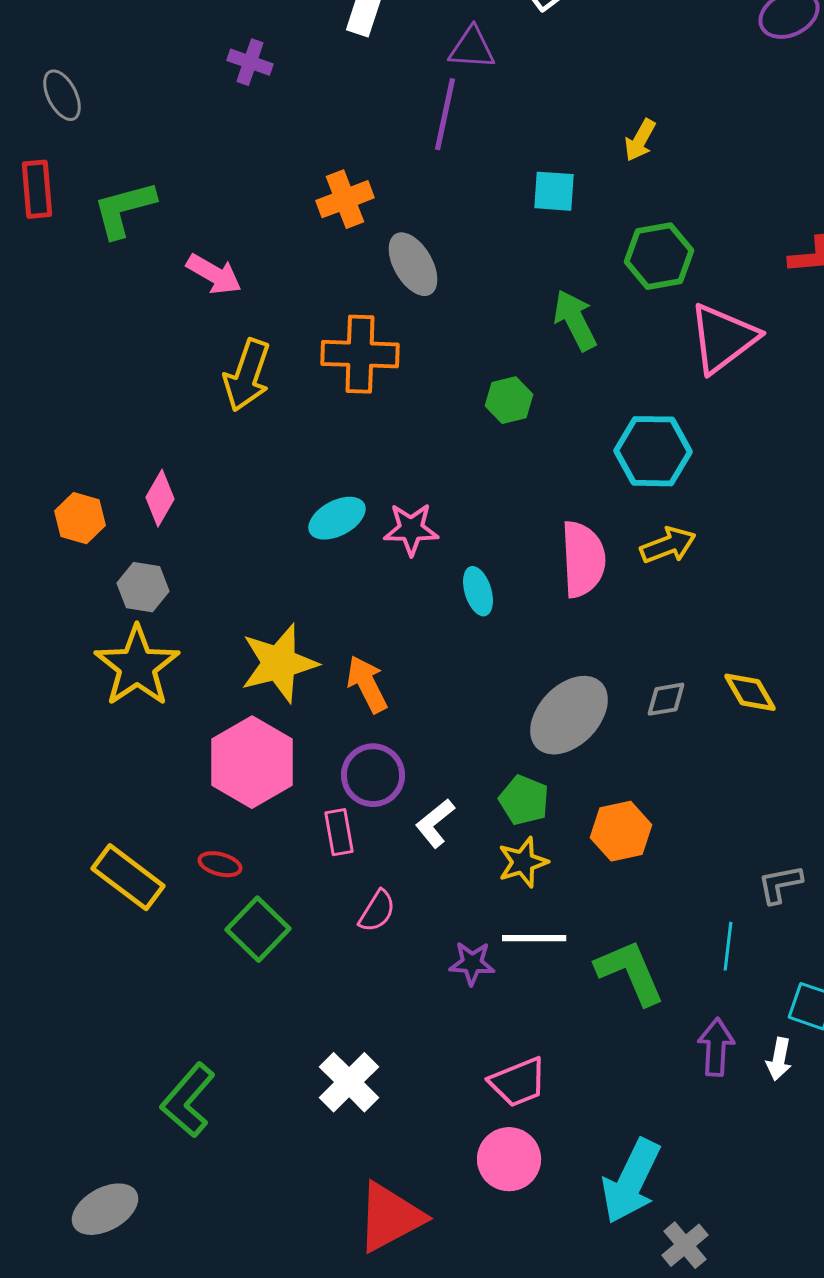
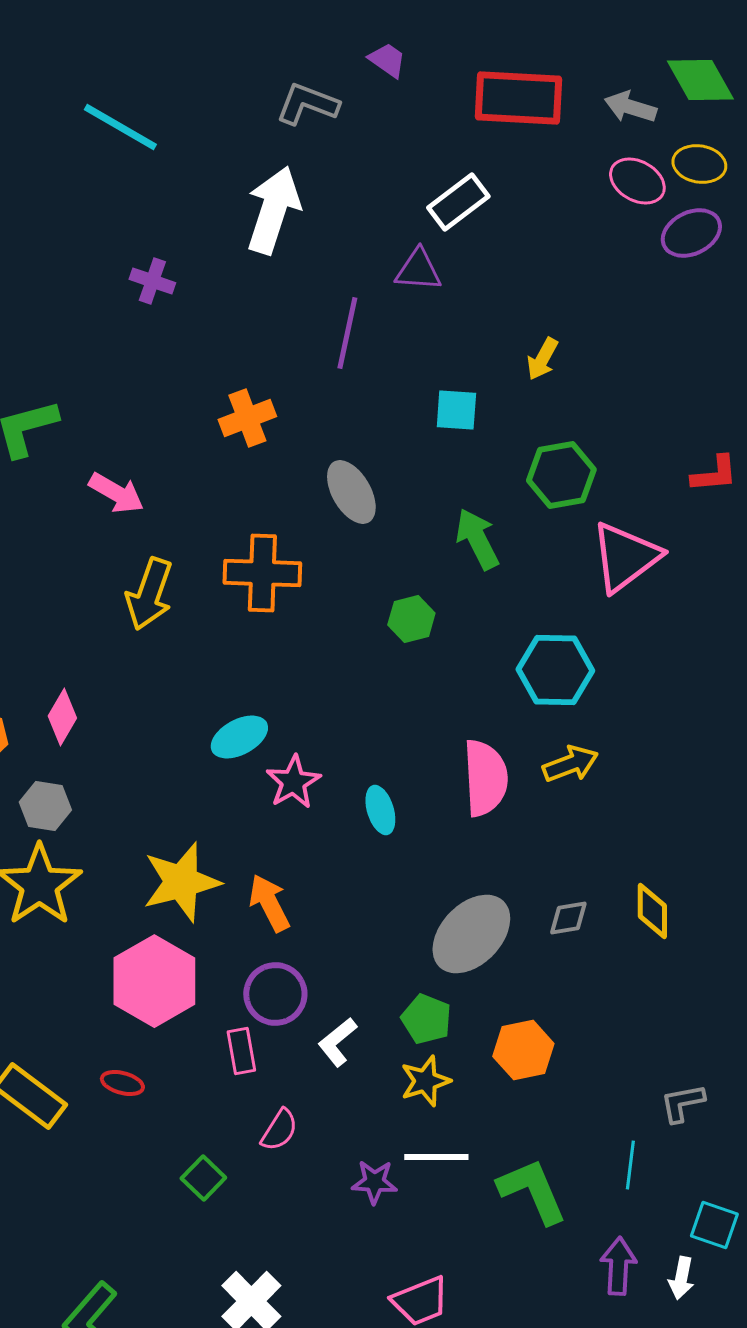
purple triangle: (472, 48) -> (418, 270), moved
gray ellipse: (413, 264) -> (351, 492), moved
pink star: (411, 529) -> (293, 782), moved, turned -30
yellow diamond: (750, 692) -> (652, 911), turned 30
green square: (258, 929) -> (203, 1178), moved, size x0.7

